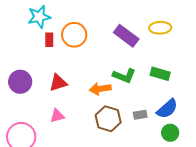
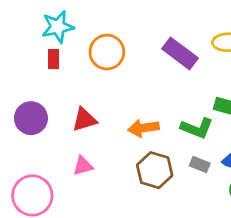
red rectangle: (49, 40) -> (53, 59), moved
green L-shape: (124, 76) -> (197, 128), moved
gray rectangle: (140, 115) -> (200, 165), turned 32

